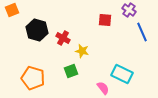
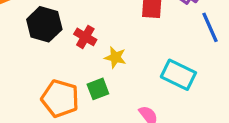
cyan rectangle: (122, 74) -> (178, 75), moved
orange pentagon: (33, 78) -> (60, 98), moved

